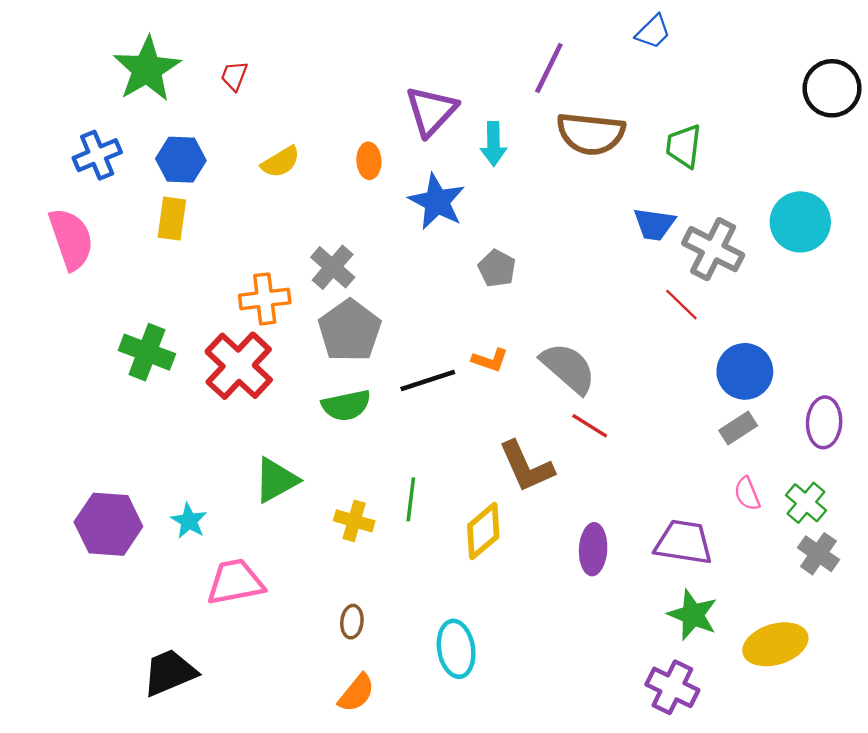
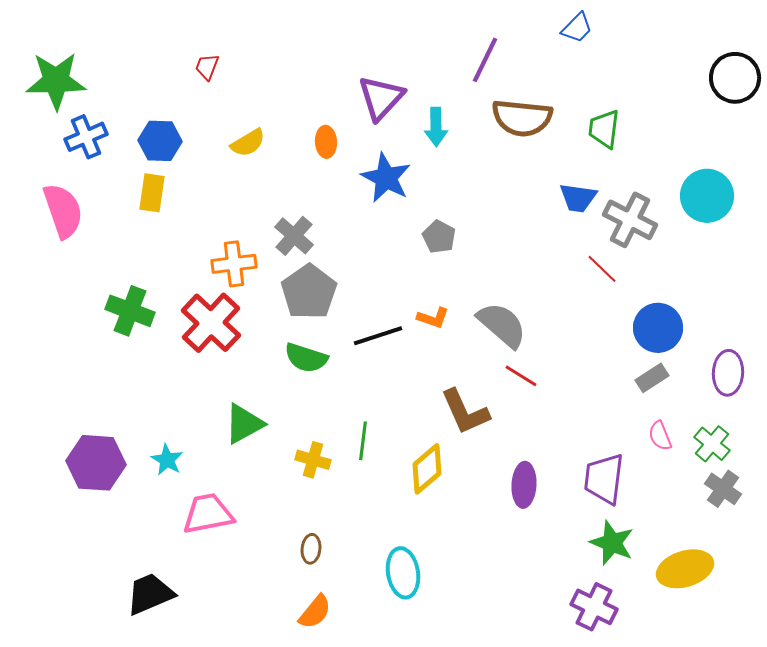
green star: (147, 69) -> (56, 81), moved, turned 30
green semicircle: (346, 405) -> (306, 358), turned 30
purple trapezoid: (684, 542) -> (604, 479), turned -92

